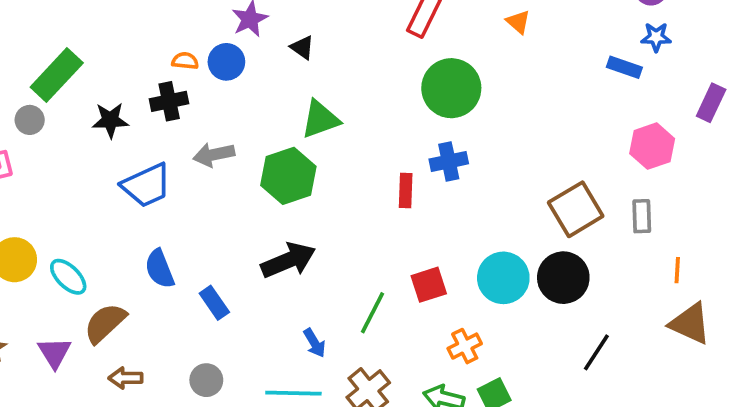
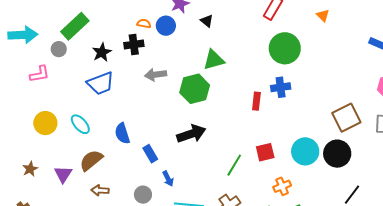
black star: (110, 120) -> (102, 52), turned -30
blue trapezoid: (146, 185) -> (101, 83), moved
cyan ellipse: (68, 277) -> (80, 124), moved
blue arrow: (314, 343) -> (168, 179), moved

